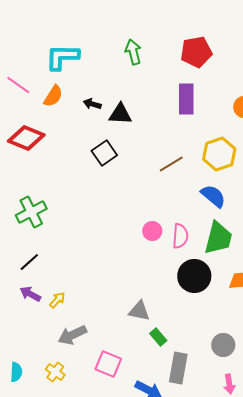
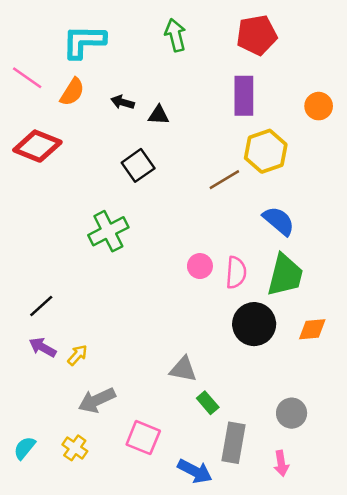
black triangle: (120, 114) -> (159, 115), size x0.7
yellow hexagon: (219, 154) -> (266, 151), moved
green cross: (31, 212) -> (108, 231), moved
cyan semicircle: (16, 372) -> (25, 448), turned -144
pink arrow: (229, 384) -> (281, 463), moved

